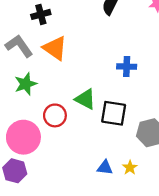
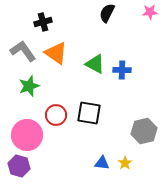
green triangle: (85, 99) -> (95, 64), moved
black square: (114, 113) -> (89, 113), moved

